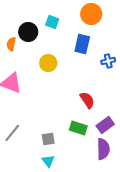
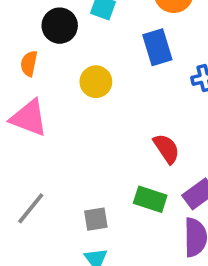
orange semicircle: (11, 44) -> (29, 64), moved
blue rectangle: (82, 44) -> (157, 47), turned -30

